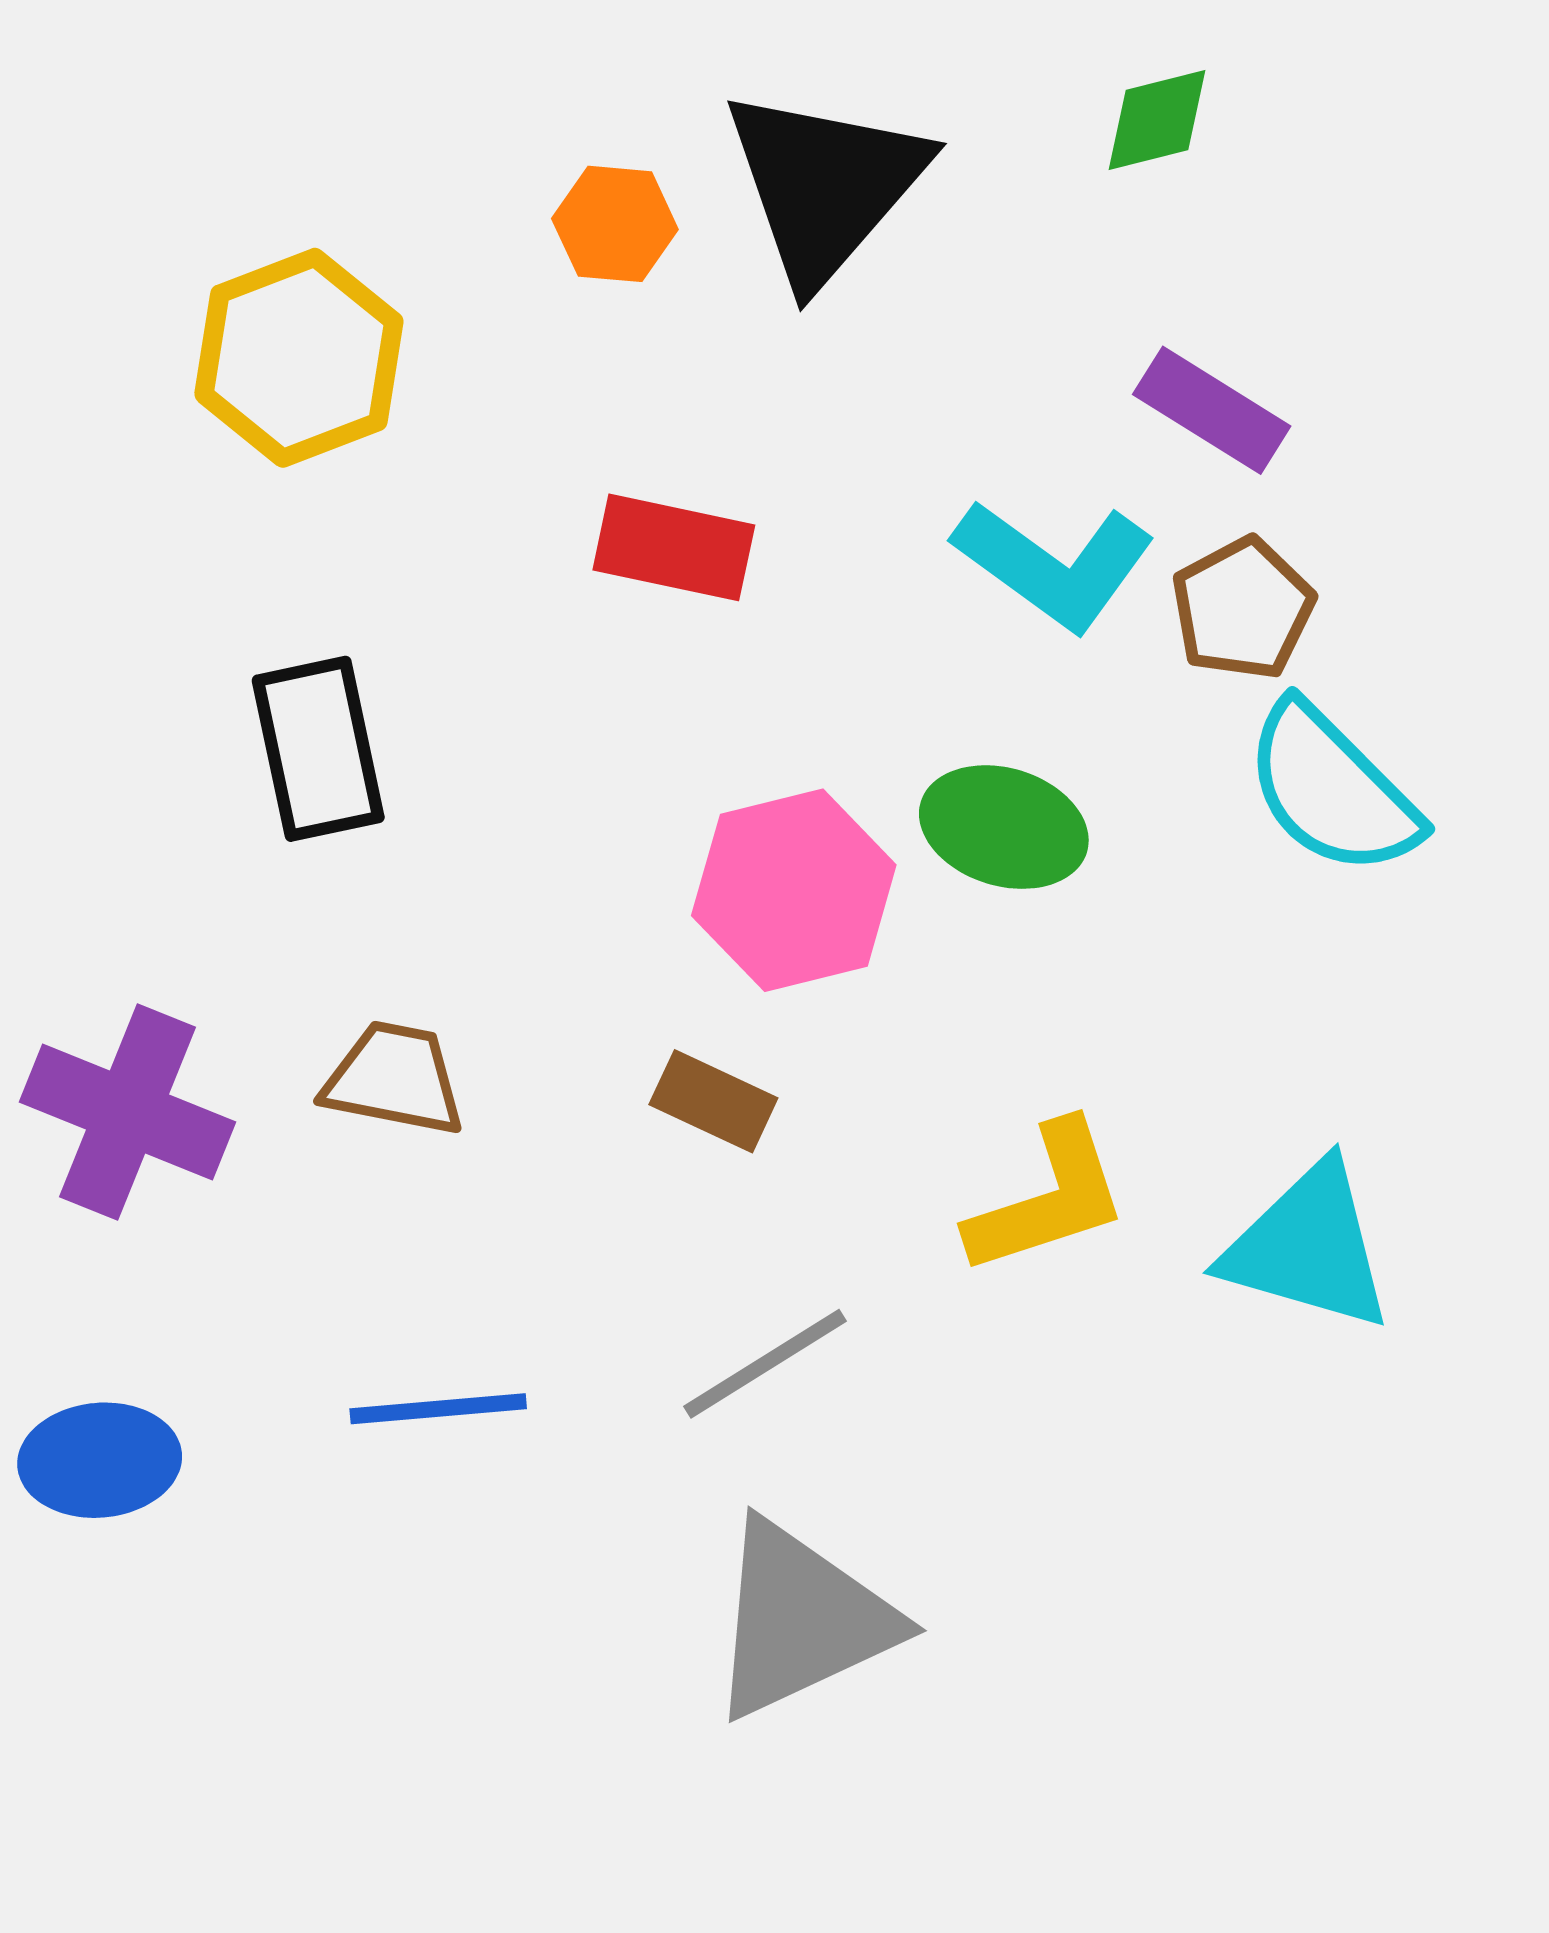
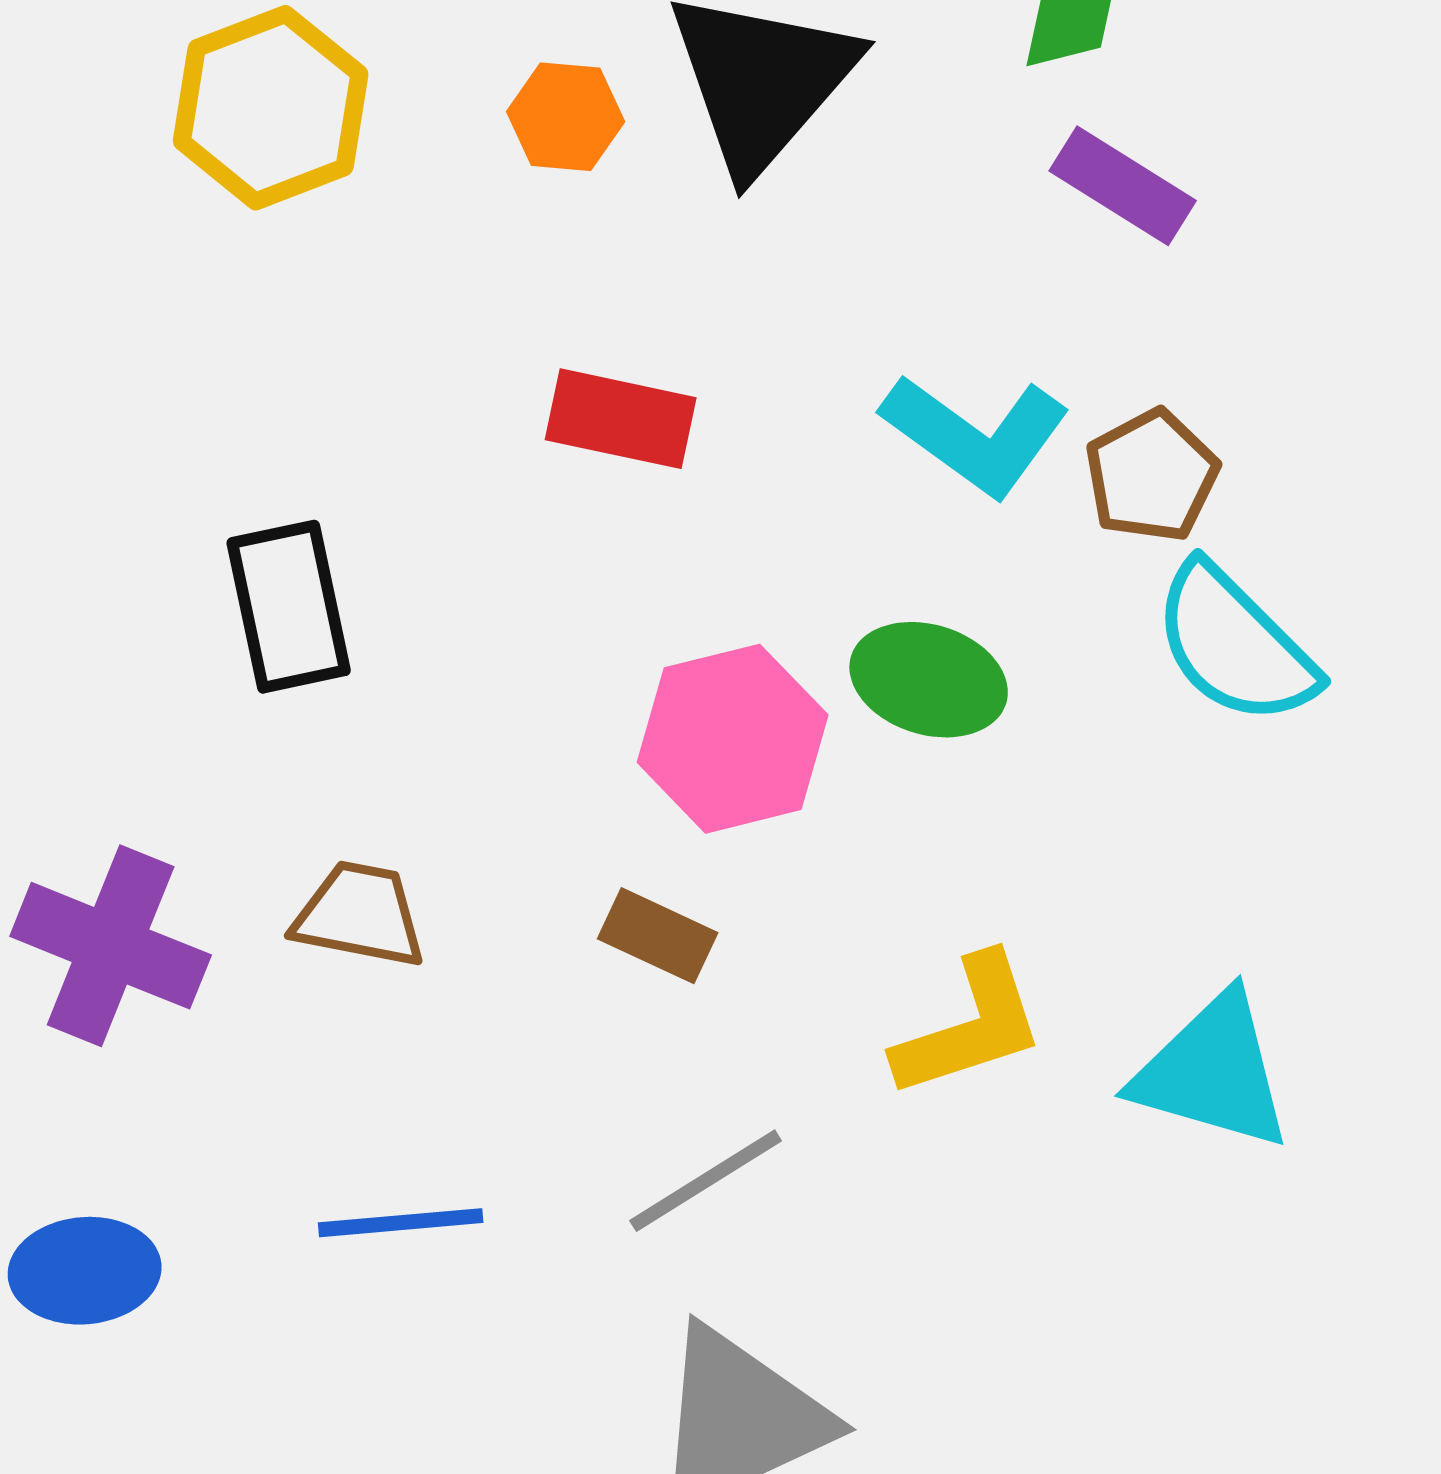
yellow hexagon: (299, 358) -> (271, 108), moved
purple rectangle: (1212, 410) -> (1123, 186), moved

